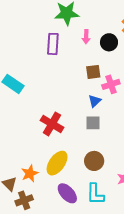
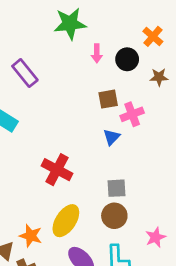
purple rectangle: (53, 44) -> (25, 73), moved, turned -40
gray square: (93, 123) -> (116, 188), moved
orange star: (30, 173) -> (31, 236), turned -30

